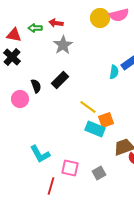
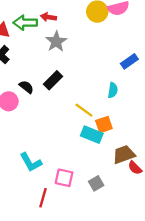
green arrow: (35, 28) -> (25, 23), size x1.5
cyan semicircle: (114, 72) -> (113, 90), moved
black semicircle: (36, 86) -> (26, 87), turned -32

